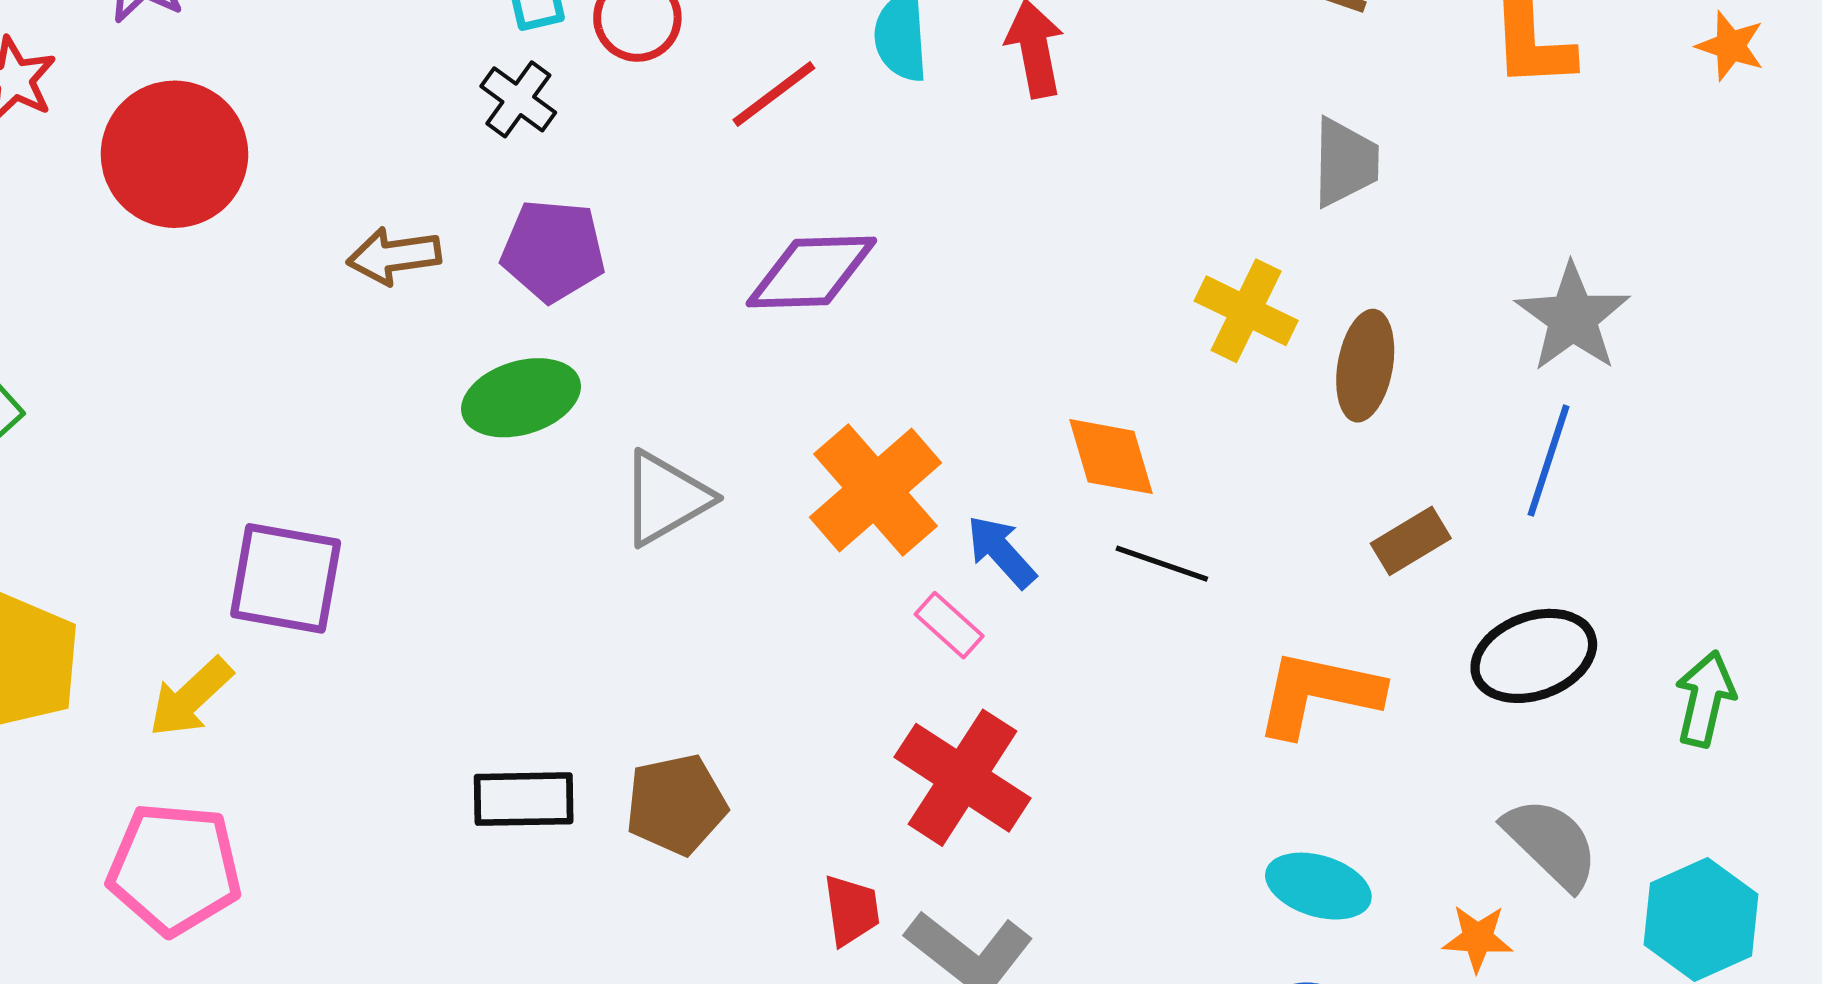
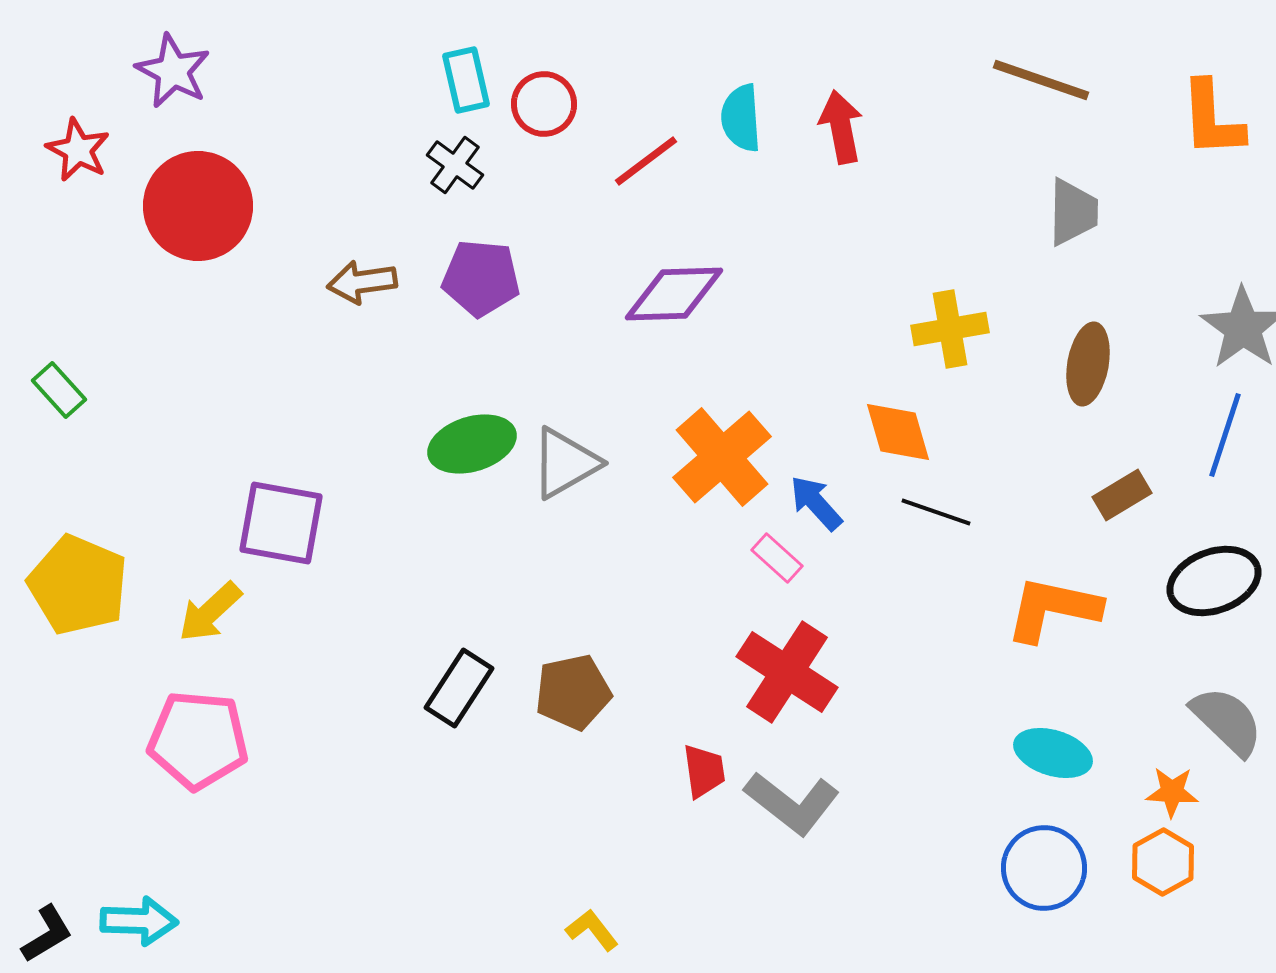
yellow cross: (1246, 311) -> (950, 329), moved, turned -36
green ellipse: (521, 398) -> (472, 444), moved
black rectangle: (524, 799) -> (459, 688), turned -56

